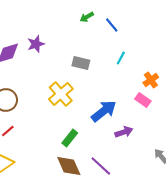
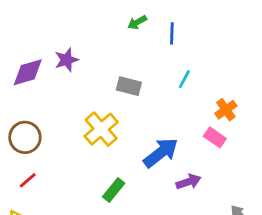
blue line: (112, 25) -> (172, 33), turned 42

